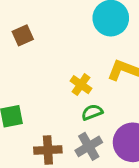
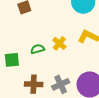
green semicircle: (92, 112) -> (38, 49), moved

